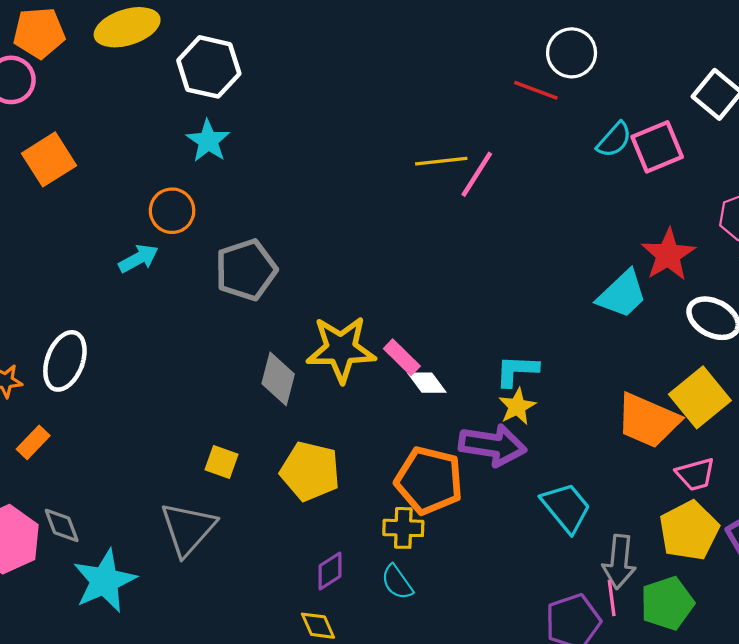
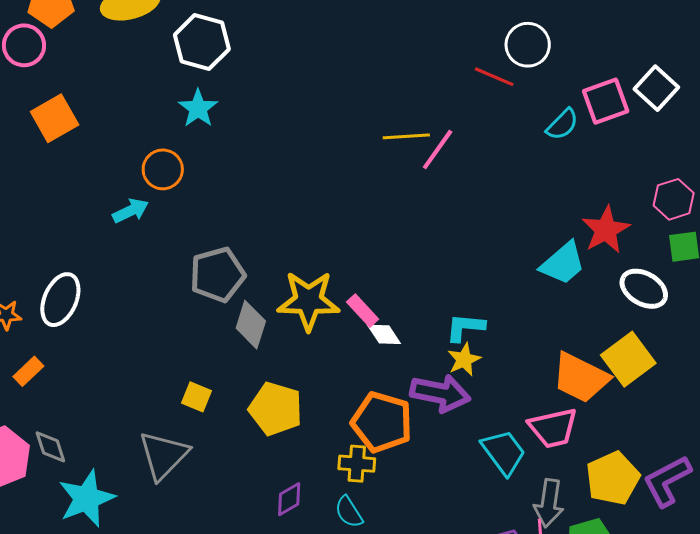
pink square: (657, 147) -> (606, 101), moved
gray pentagon: (246, 270) -> (217, 275), moved
pink trapezoid: (695, 474) -> (553, 428), moved, size x1.4

